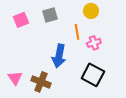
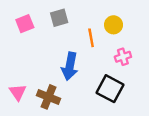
yellow circle: (91, 11) -> (113, 25), moved
pink cross: (94, 43) -> (123, 57), moved

